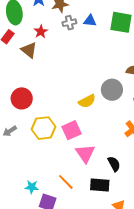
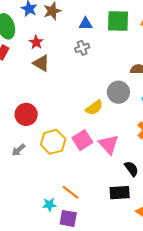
gray cross: (69, 23) -> (82, 48), moved
brown triangle: (29, 50) -> (41, 63), moved
pink triangle: (85, 153) -> (109, 144), moved
orange line: (66, 182) -> (70, 192), moved

